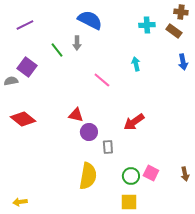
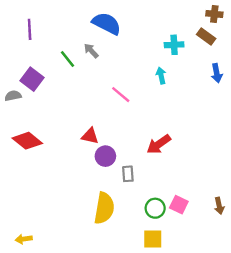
purple line: (25, 25) -> (30, 29), turned -66
cyan cross: (147, 25) -> (174, 45), moved
gray arrow: (77, 43) -> (91, 51), turned 136

